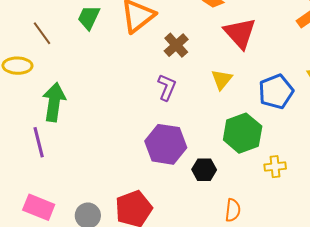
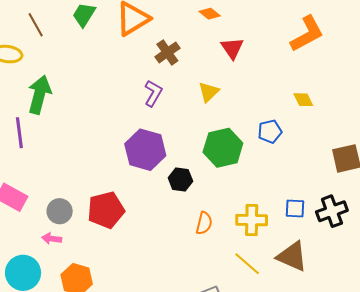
red triangle: (240, 33) -> (232, 48), size x0.7
blue pentagon: (276, 92) -> (270, 131), moved, size x0.7
yellow cross: (275, 167) -> (252, 220), moved, size x1.4

